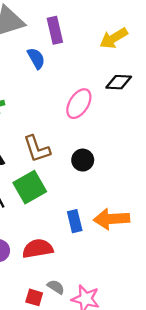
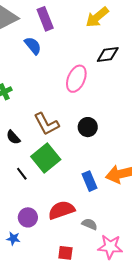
gray semicircle: (56, 287) -> (90, 224), moved

